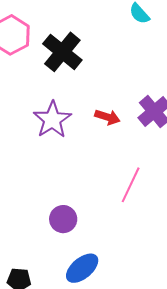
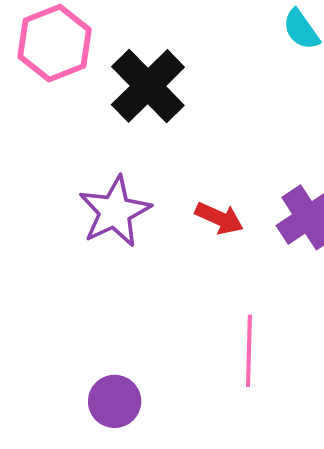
pink line: (131, 185) -> (249, 351), turned -30

